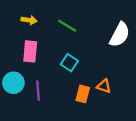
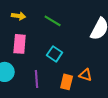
purple line: (38, 91) -> (37, 79), moved

